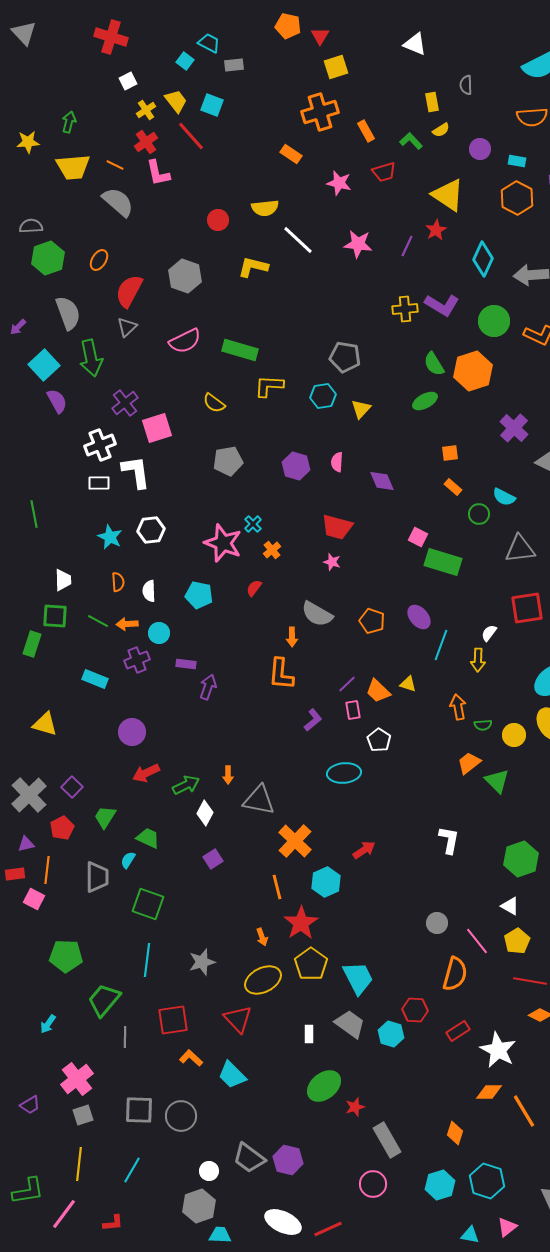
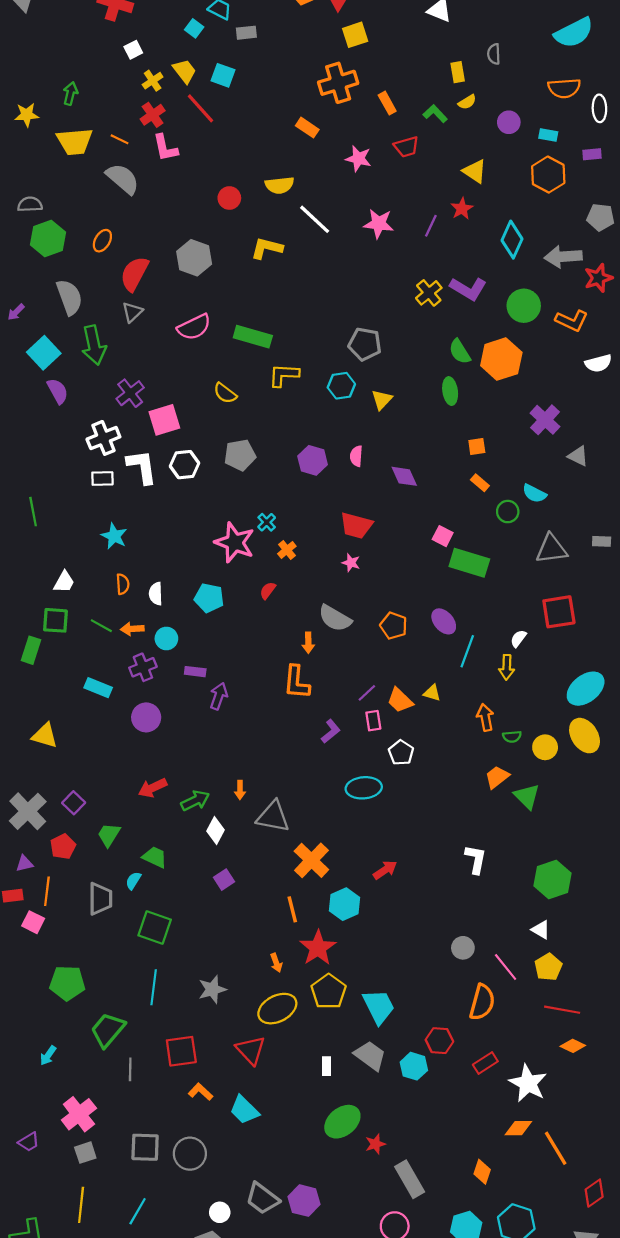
yellow triangle: (448, 195) -> (475, 171), size x0.7
yellow cross: (405, 309) -> (429, 293), turned -35
green ellipse: (425, 401) -> (450, 391), turned -70
white hexagon: (151, 530) -> (185, 465), moved
white trapezoid: (63, 580) -> (64, 582), turned 30
purple circle: (132, 732) -> (146, 717), moved

